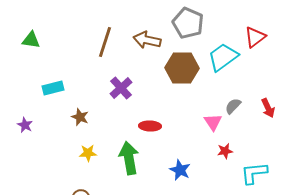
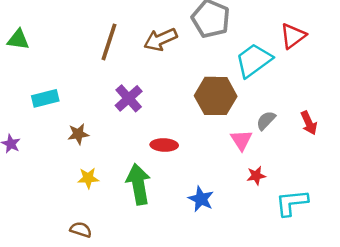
brown arrow: (147, 40) -> (160, 40), turned -36
brown hexagon: (182, 68) -> (216, 96), moved
brown star: (80, 117) -> (78, 134), turned -30

